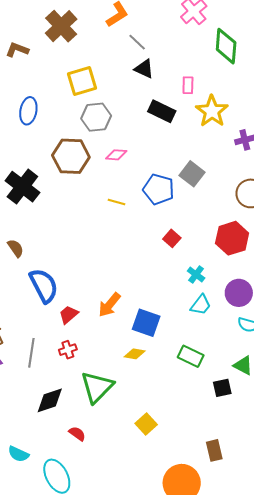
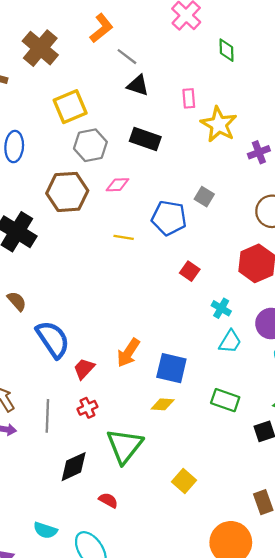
green diamond: (226, 46) -> (227, 50), size x0.6
black rectangle: (162, 111) -> (145, 139), moved
gray square: (192, 174) -> (204, 197), size x0.7

